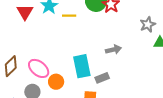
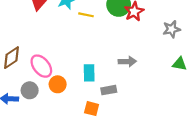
gray star: (148, 24) -> (172, 29), moved
cyan rectangle: (82, 66) -> (89, 73), size x0.7

